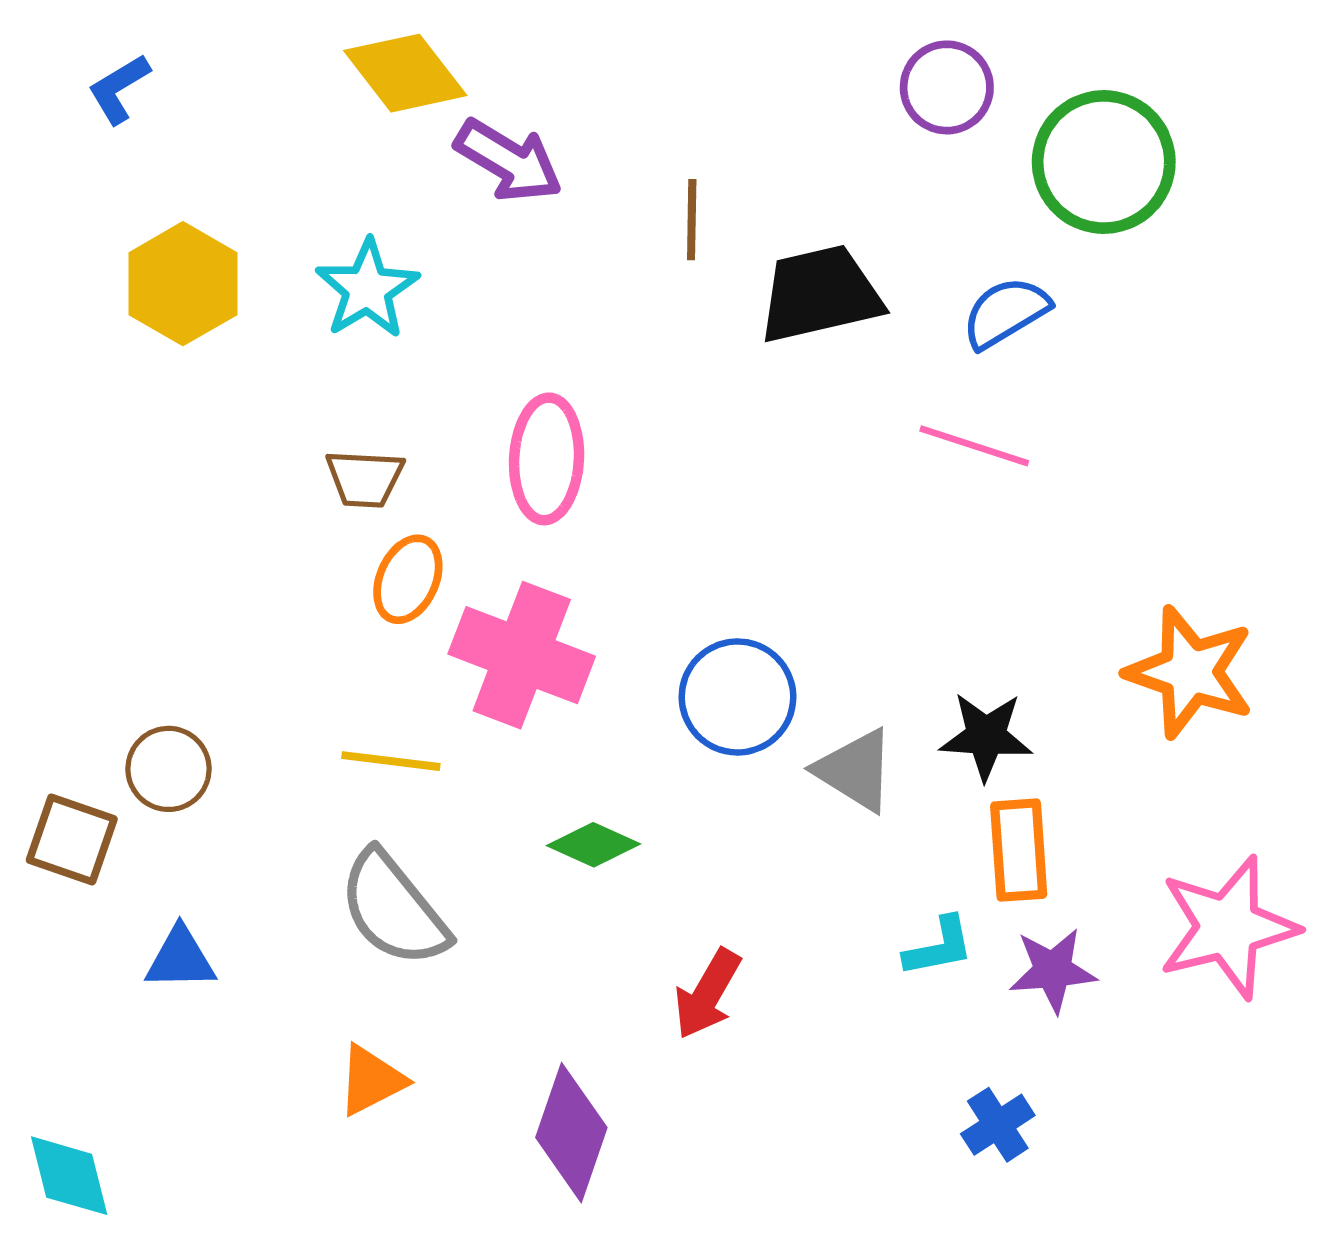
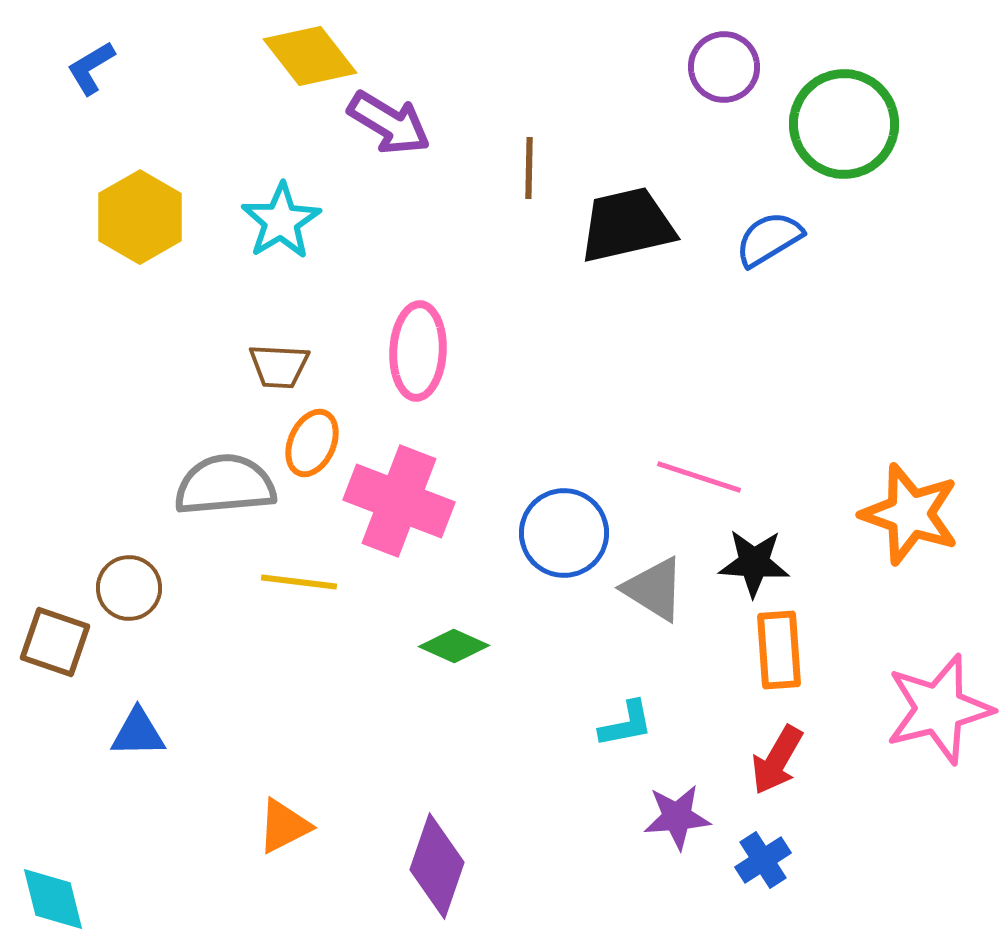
pink line: (974, 446) -> (699, 477), moved
gray semicircle: (393, 909) -> (225, 485), moved, turned 124
cyan L-shape: (939, 947) -> (626, 724), moved
purple star: (1053, 970) -> (677, 817), moved
red arrow: (707, 994) -> (777, 760), moved

